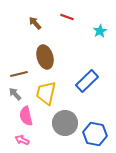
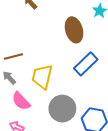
brown ellipse: (45, 57) -> (74, 30), moved
pink semicircle: (26, 116) -> (21, 101), turned -30

